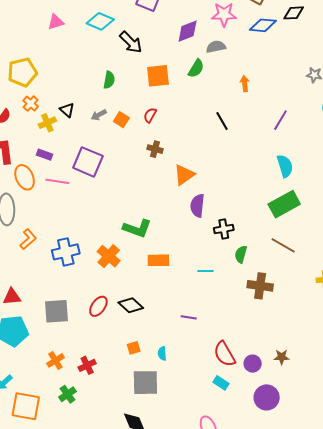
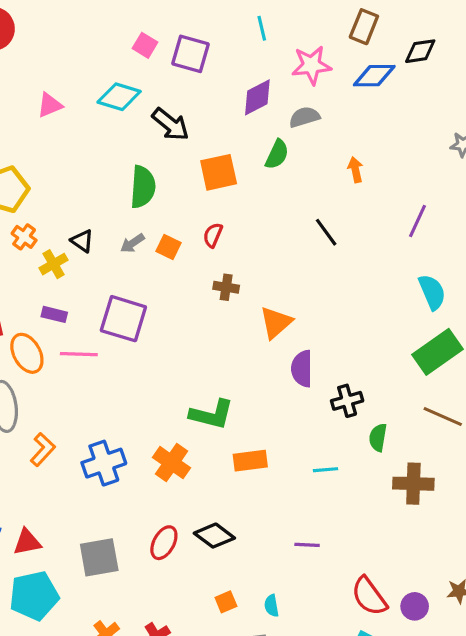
green semicircle: (109, 80) -> (143, 187), size x1.5

